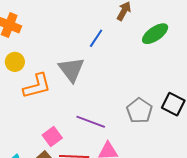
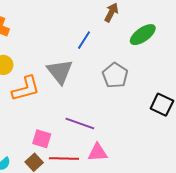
gray pentagon: (139, 111) -> (115, 75), moved
pink square: (52, 136) -> (42, 139), turned -36

